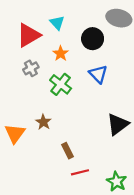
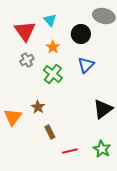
red triangle: (29, 35) -> (25, 31), turned -35
blue triangle: (98, 74) -> (86, 65), turned 30
brown rectangle: (67, 151) -> (50, 132), moved
green star: (117, 181) -> (102, 149), moved

